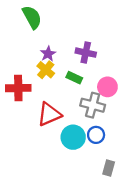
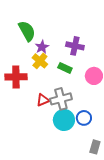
green semicircle: (32, 17) -> (27, 31), moved
gray cross: (93, 105) -> (61, 99), moved, turned -30
red triangle: (49, 114) -> (43, 100), size x0.6

